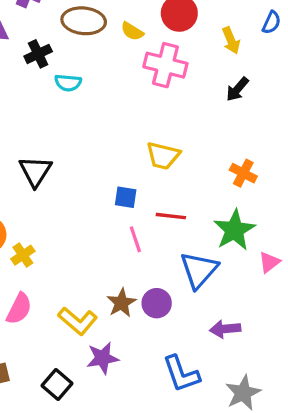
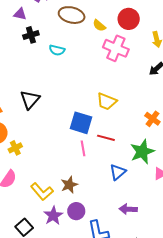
black cross: (38, 54) -> (31, 35), moved
blue square: (126, 197) -> (81, 123), size x1.6
blue triangle: (199, 270) -> (118, 172), size x0.7
purple circle: (157, 303) -> (76, 211), moved
purple star: (102, 358) -> (53, 216), turned -30

